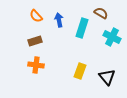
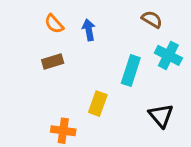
cyan rectangle: (82, 28) -> (131, 70), moved
orange cross: (36, 65) -> (63, 131), moved
yellow rectangle: (80, 71) -> (98, 104), moved

